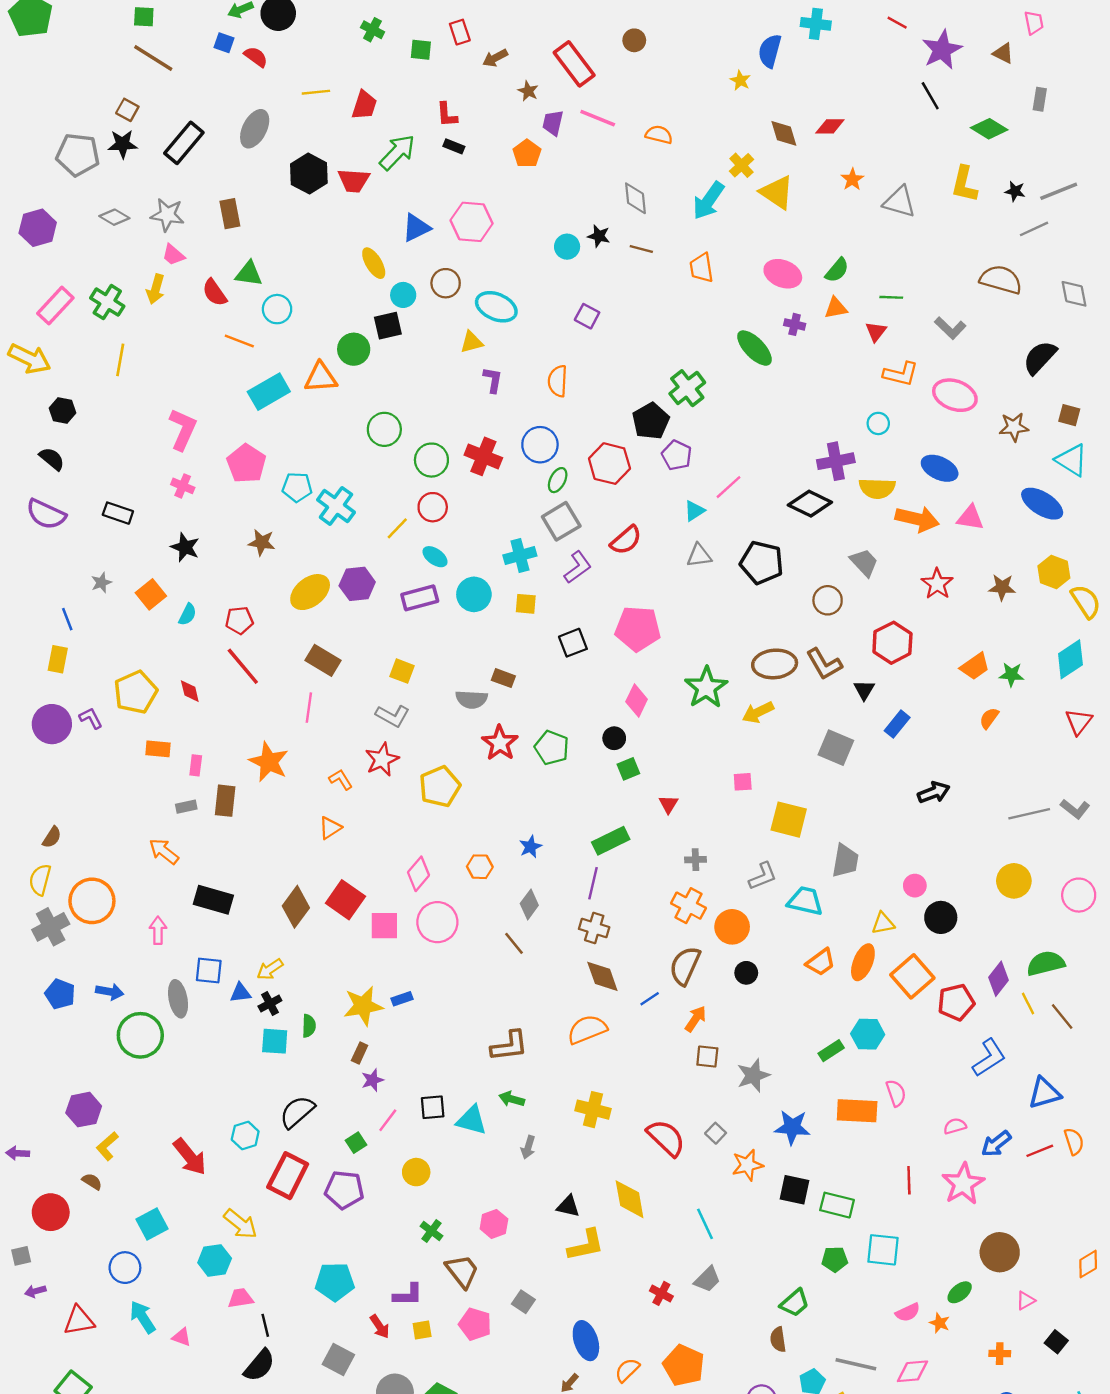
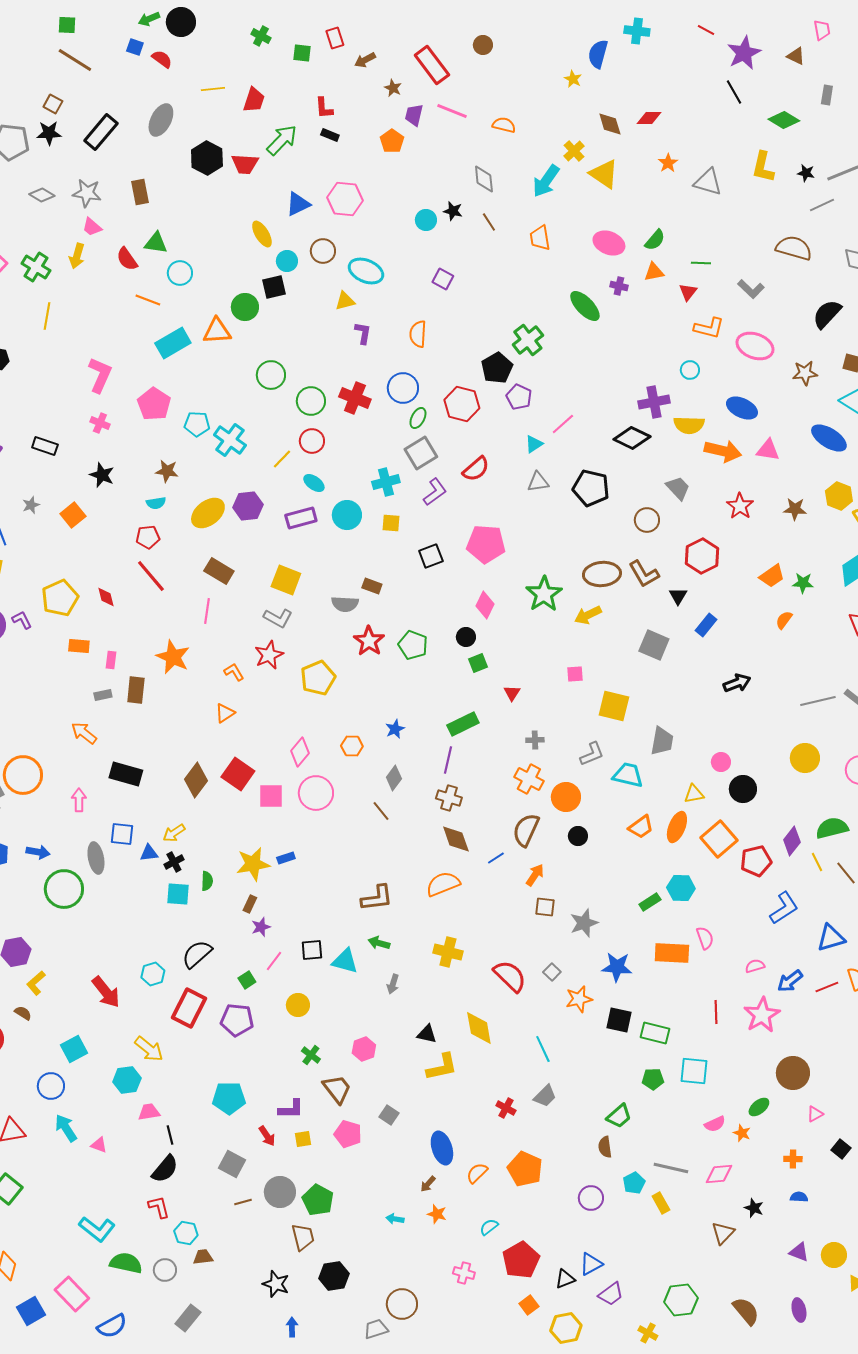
brown line: (641, 249) -> (489, 222), turned 42
cyan semicircle: (187, 614) -> (156, 503), moved, turned 54
yellow square: (402, 671) -> (286, 580), size x1.4

